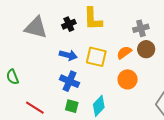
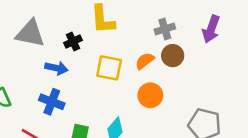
black cross: (69, 24) -> (73, 42), moved
blue arrow: (68, 55) -> (56, 68), moved
blue cross: (70, 81) -> (52, 102), moved

